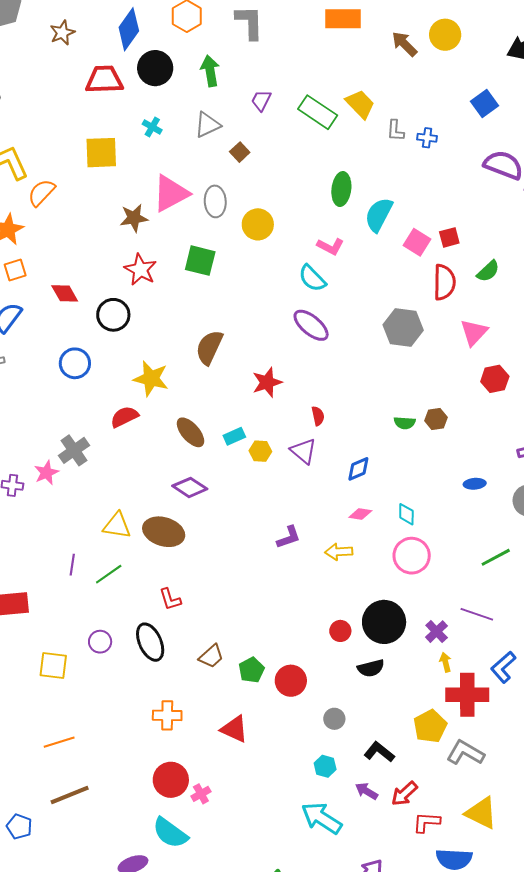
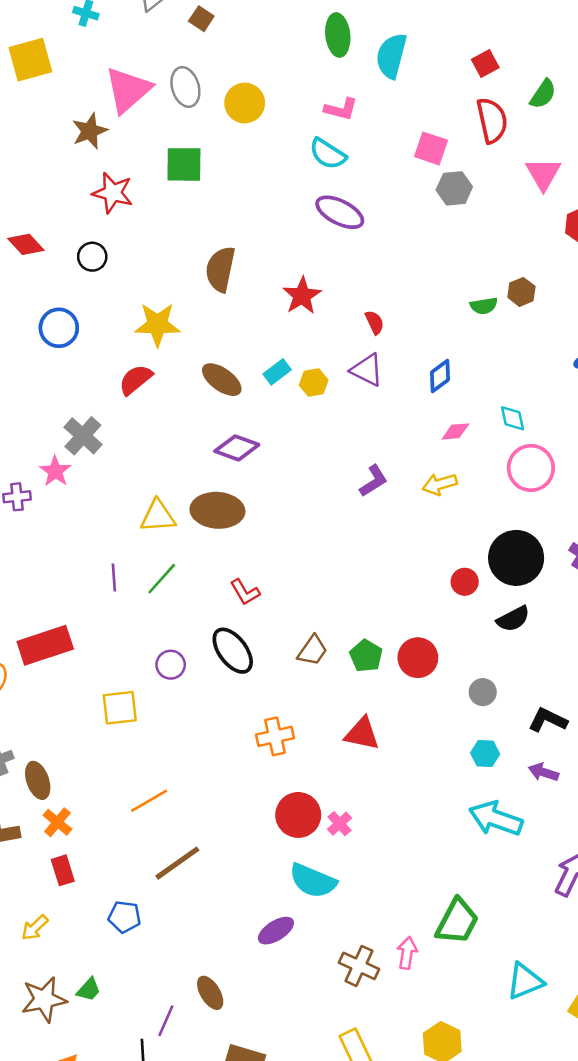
pink square: (417, 242) -> (431, 148), moved
black circle: (113, 315) -> (92, 257), size x0.7
gray hexagon: (403, 328) -> (454, 188), size x0.7

